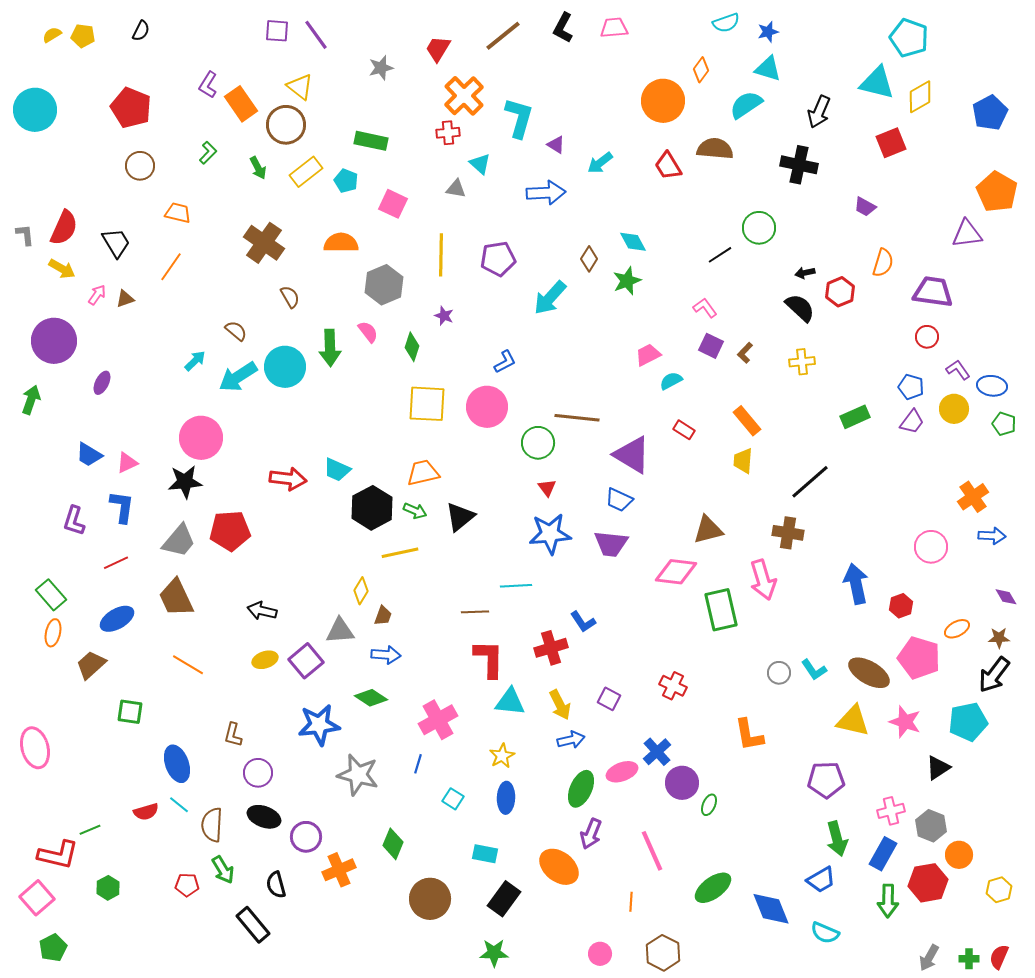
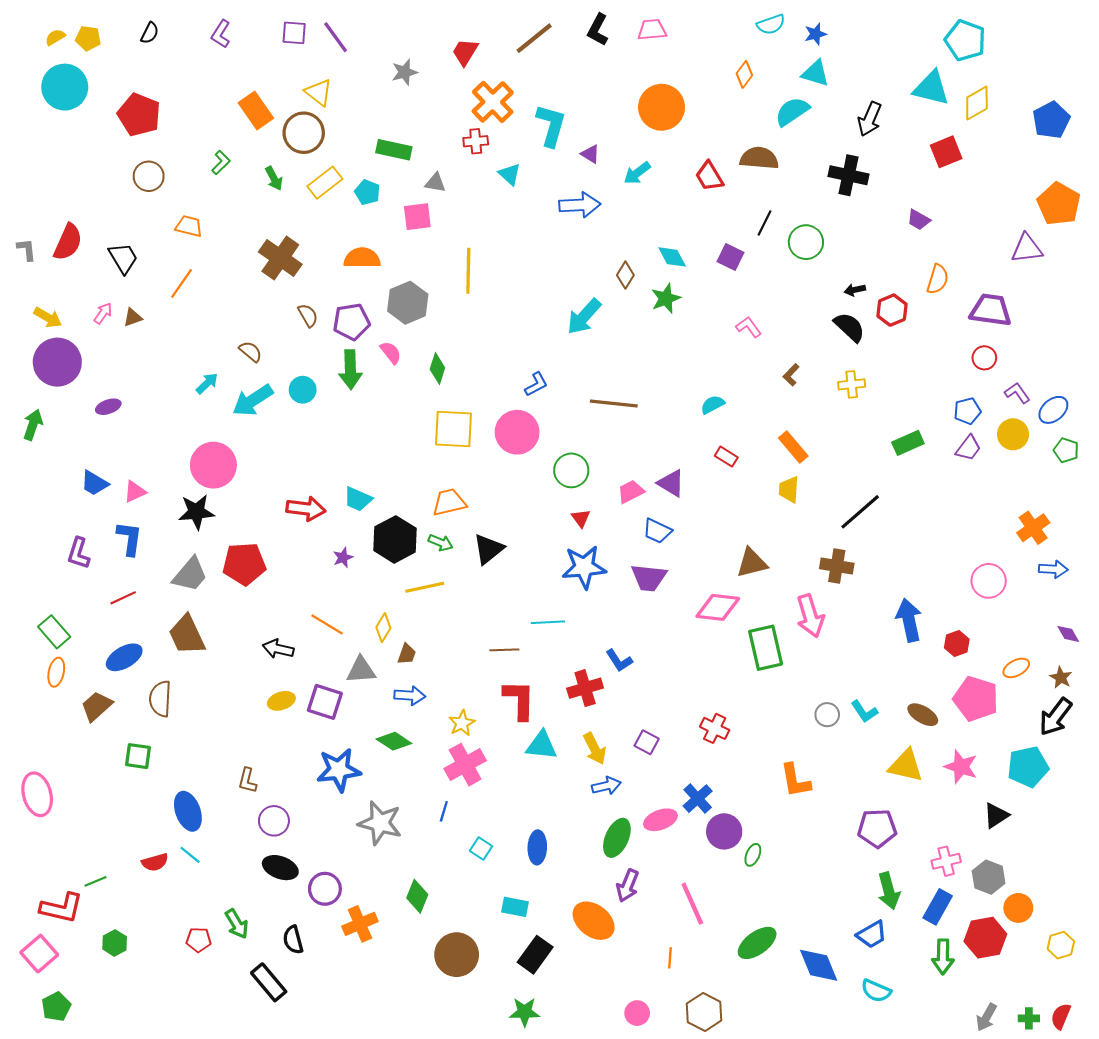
purple L-shape: (208, 85) -> (221, 34), moved
orange circle: (663, 101) -> (662, 107), moved
cyan circle: (35, 110) -> (65, 87), moved
gray triangle: (456, 189) -> (435, 183), moved
pink square: (393, 204) -> (417, 217), turned -32
black line: (720, 255) -> (765, 223), moved, turned -30
purple pentagon: (498, 259) -> (351, 322), moved
yellow arrow: (62, 269) -> (48, 318), moved
purple star: (444, 316) -> (343, 557), moved, turned 30
purple square: (711, 346) -> (731, 257), moved
pink trapezoid: (648, 355) -> (631, 492), moved
cyan circle: (285, 367) -> (303, 390), size x0.6
purple ellipse: (102, 383) -> (108, 407), turned 45
blue ellipse: (992, 386) -> (1053, 410), turned -48
blue pentagon: (911, 387) -> (967, 411), turned -30
brown line: (577, 418) -> (614, 404), moved
purple triangle: (632, 455) -> (671, 483), size x0.7
brown star: (999, 638) -> (1061, 677), turned 30
purple square: (306, 661) -> (325, 702), turned -32
orange line: (188, 665) -> (327, 624), moved
brown ellipse: (869, 673) -> (923, 715), size x0.7
yellow star: (502, 756) -> (462, 723), moved
brown semicircle: (212, 825) -> (160, 699), moved

